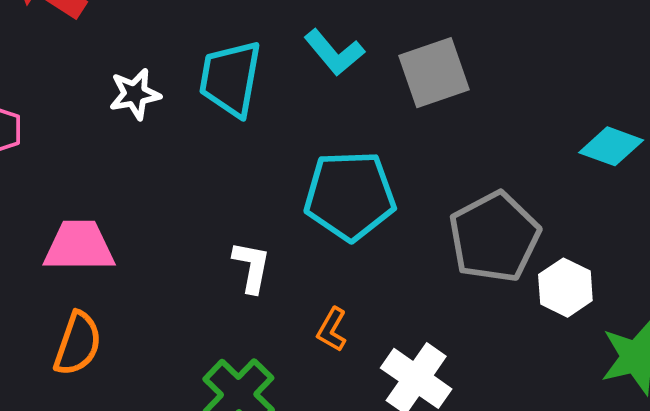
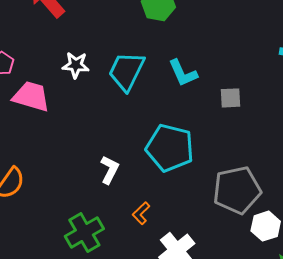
gray square: (434, 73) -> (230, 98), size x0.6
pink trapezoid: (79, 246) -> (31, 96), moved

